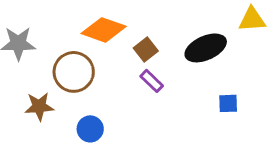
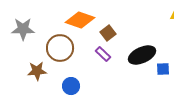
black ellipse: (206, 48) -> (142, 55), moved
purple rectangle: (152, 81) -> (103, 54), moved

